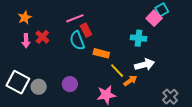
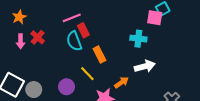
pink square: (154, 18) -> (155, 18), turned -35
orange rectangle: (101, 53) -> (99, 55), turned 49
yellow line: (117, 71) -> (87, 74), moved
orange arrow: (130, 81) -> (121, 82), moved

